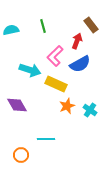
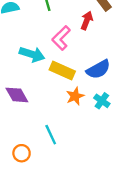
blue semicircle: (80, 64) -> (98, 69), moved
cyan line: (46, 139) -> (51, 135), turned 66

